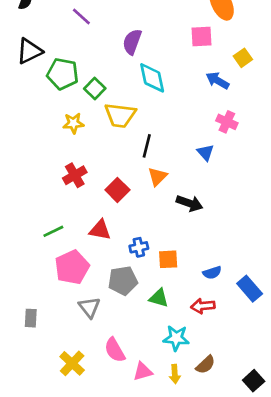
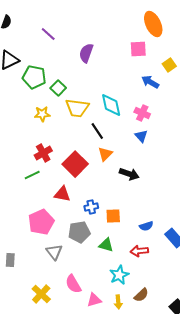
cyan diamond: (152, 78) -> (111, 105), moved
pink cross: (227, 122) -> (142, 113), moved
black line: (147, 146) -> (97, 131), turned -48
red square: (117, 190) -> (75, 164), size x1.4
green line: (53, 231) -> (32, 175), moved
cyan star: (176, 338) -> (119, 275), turned -30

